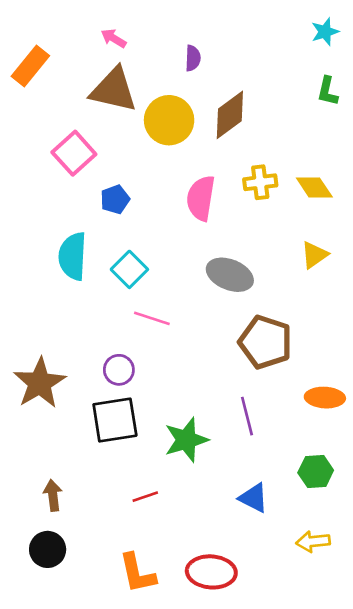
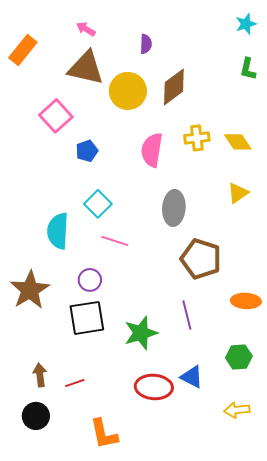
cyan semicircle: (73, 256) -> (58, 231), moved
gray ellipse: (230, 275) -> (174, 208), turned 72
red line: (145, 497) -> (75, 383), moved
red ellipse: (211, 572) -> (154, 387), moved

